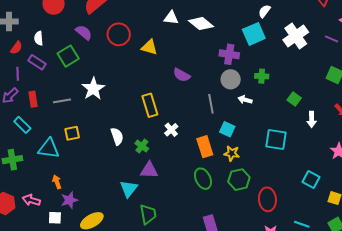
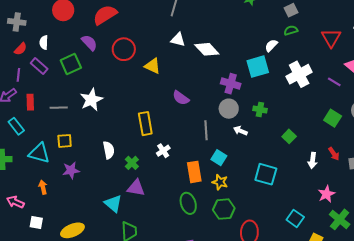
white arrow: (312, 119) -> (313, 160), moved
cyan triangle: (129, 189) -> (113, 203), turned -36
purple star: (69, 200) -> (71, 170), moved

